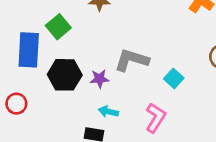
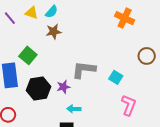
pink L-shape: (155, 118) -> (129, 105), moved

